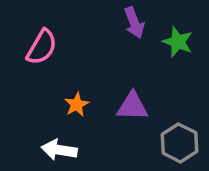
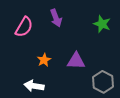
purple arrow: (134, 23) -> (56, 18), moved

